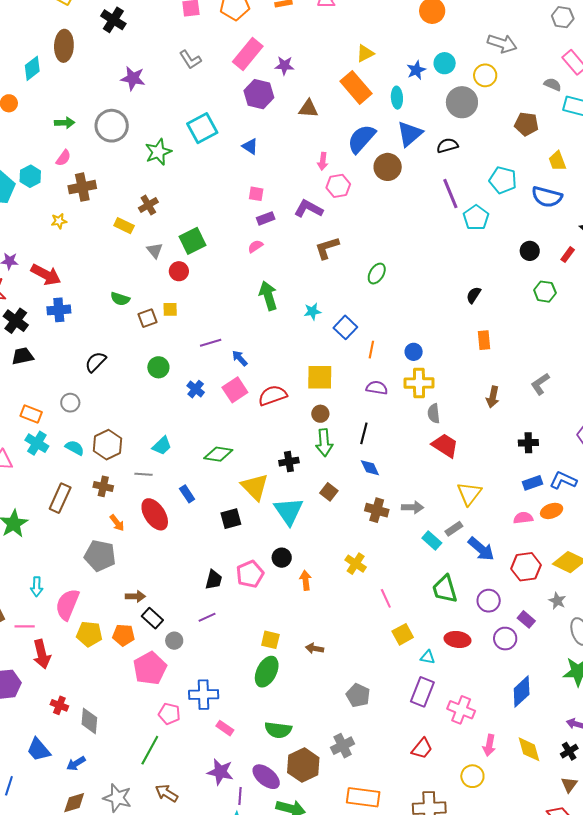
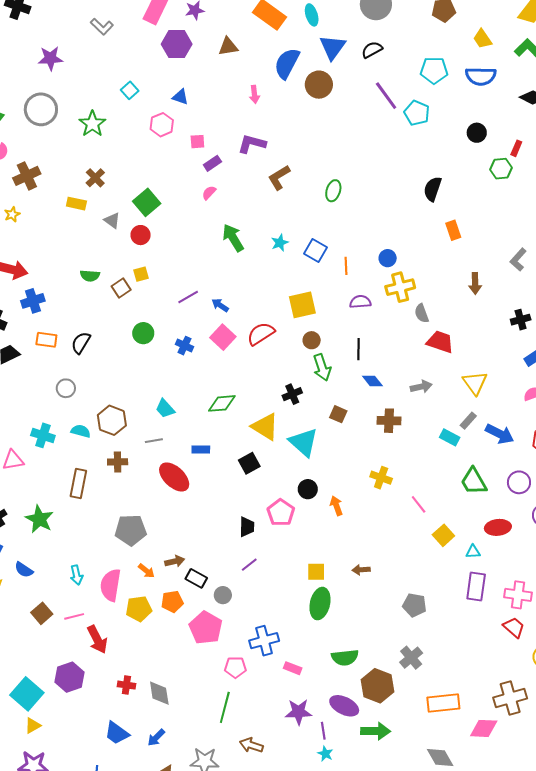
cyan square: (202, 128) -> (130, 90), size x0.6
pink hexagon: (338, 186) -> (162, 125), moved
red rectangle: (568, 255) -> (516, 148), moved
black semicircle: (474, 295) -> (433, 189), size x1.4
orange rectangle: (31, 414) -> (46, 340), moved
cyan trapezoid: (162, 446) -> (165, 409), turned 105
blue rectangle: (187, 494) -> (201, 450), turned -42
gray arrow: (413, 507) -> (421, 387), moved
orange arrow: (117, 523) -> (146, 571), moved
red trapezoid: (422, 748) -> (514, 627), moved, turned -75

